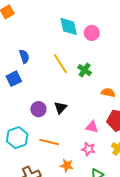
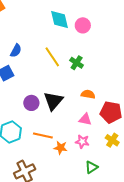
blue semicircle: (24, 56) -> (16, 51), turned 48
orange semicircle: (108, 93) -> (88, 94), moved
black triangle: (60, 108) -> (53, 101), size x1.5
orange star: (67, 166) -> (61, 148), moved

